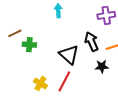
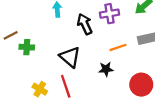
black arrow: (91, 42) -> (85, 24), moved
red line: (64, 81) -> (66, 86), turned -45

